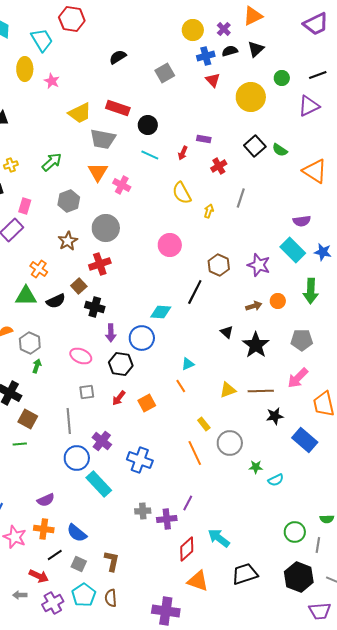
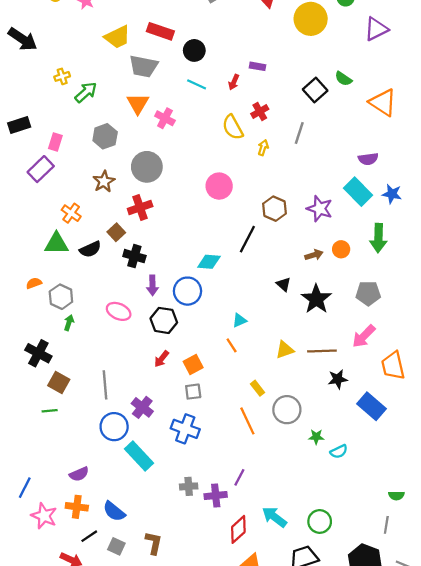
black square: (255, 146) -> (315, 90), moved
yellow cross: (11, 165) -> (62, 76), moved
red cross: (219, 166) -> (260, 111), moved
gray square: (87, 392) -> (193, 392), moved
green circle: (295, 532) -> (320, 521), moved

